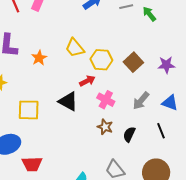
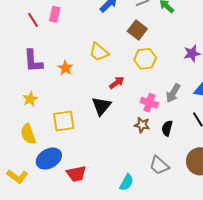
yellow hexagon: (101, 60) -> (145, 59), moved
brown square: (133, 62) -> (137, 30), moved
pink cross: (106, 100) -> (149, 103), moved
black triangle: (68, 101) -> (101, 106), turned 50

